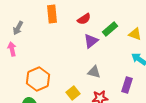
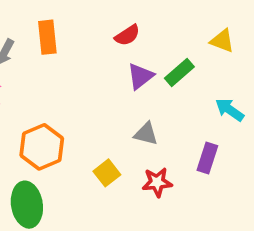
orange rectangle: (52, 14) -> (47, 37), moved
green rectangle: (110, 29) -> (179, 72), moved
yellow triangle: (135, 34) -> (222, 41), moved

